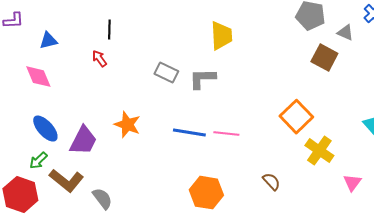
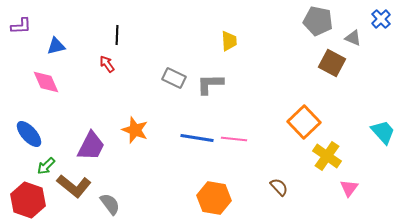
yellow trapezoid: (221, 36) -> (229, 41), size x0.7
blue ellipse: (45, 129) -> (29, 134), moved
pink triangle: (352, 183) -> (349, 188), moved

